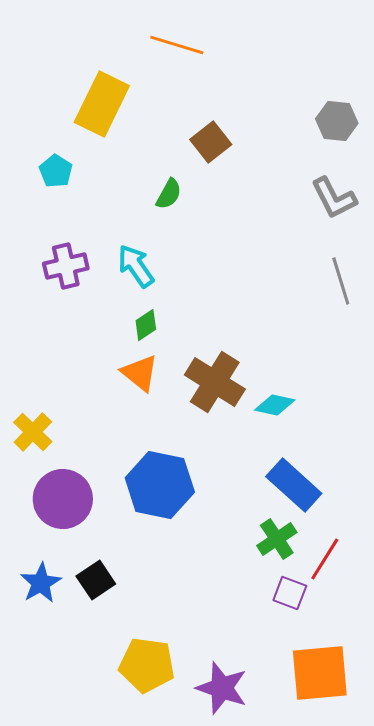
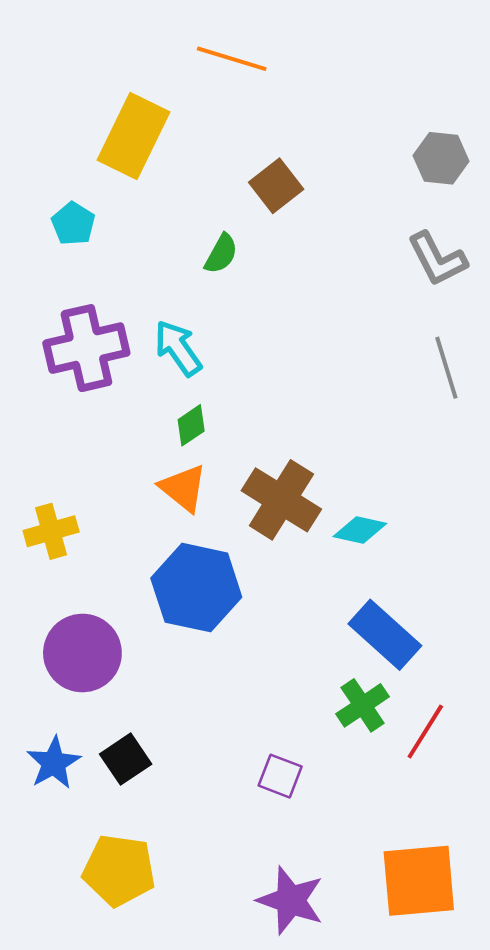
purple cross: (66, 266) -> (86, 348), size x1.4
yellow cross: (33, 432) -> (51, 531), moved, turned 30
blue hexagon: (160, 485) -> (196, 588), moved
purple square: (290, 593) -> (280, 776), moved
yellow pentagon: (147, 665) -> (119, 870), moved

